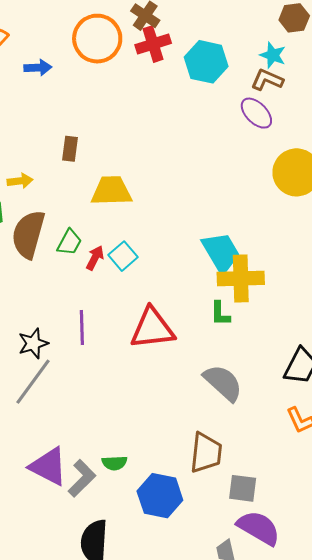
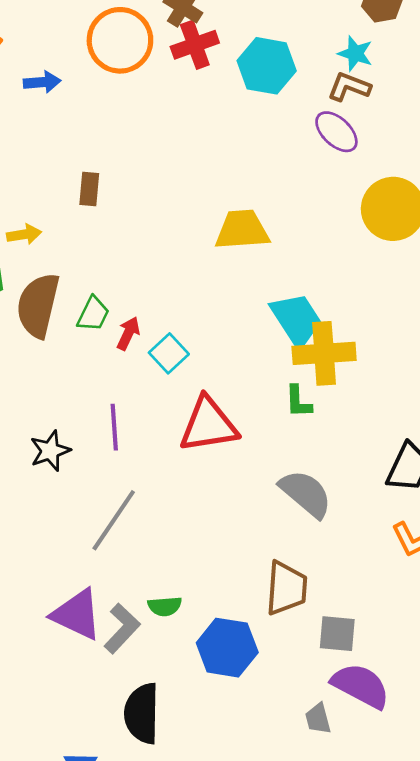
yellow trapezoid: (111, 191) -> (242, 230), moved
cyan square: (123, 256) -> (169, 353), moved
gray line: (33, 382) -> (114, 520), moved

